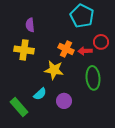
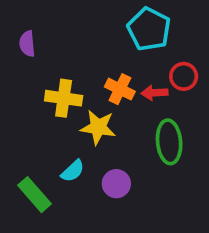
purple semicircle: (30, 25) -> (27, 44), moved
yellow cross: (24, 50) -> (64, 98), moved

